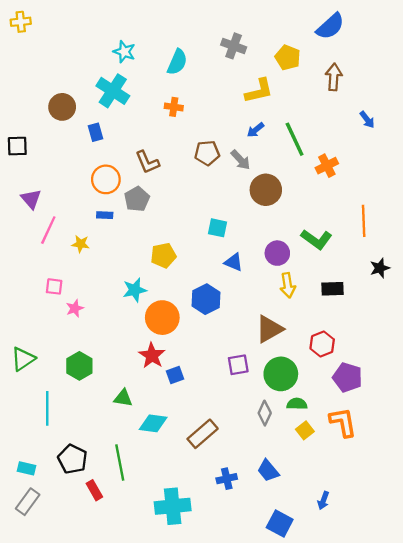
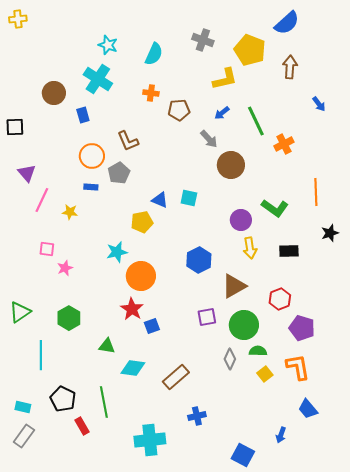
yellow pentagon: (288, 57) -> (250, 50), size x1.4
brown pentagon: (207, 153) -> (179, 110), moved
blue triangle: (234, 262) -> (160, 200), moved
blue hexagon: (206, 299) -> (199, 260), moved
blue trapezoid: (268, 471) -> (308, 409), moved

